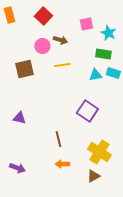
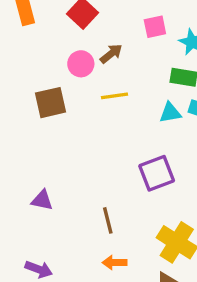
brown arrow: (60, 40) -> (111, 54), turned -56
purple square: (87, 111) -> (157, 173), turned 35
purple triangle: (19, 118) -> (42, 200), moved

